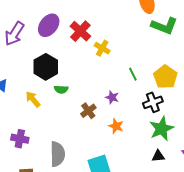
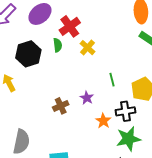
green semicircle: (61, 89) -> (58, 45), moved, turned -112
orange star: (116, 126) -> (103, 121), moved

